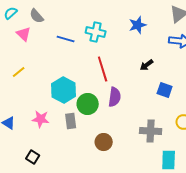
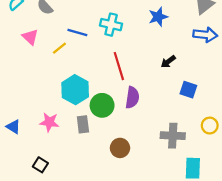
pink triangle: (24, 34) -> (30, 37), moved
yellow line: (19, 72) -> (59, 48), moved

